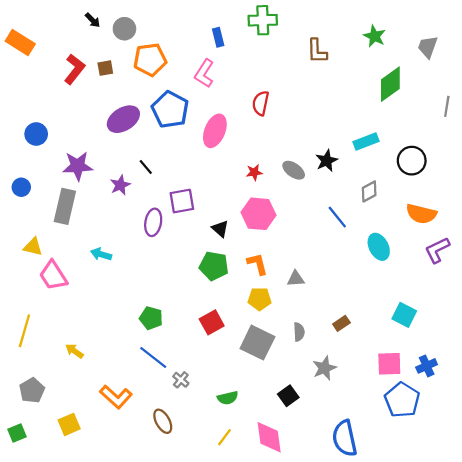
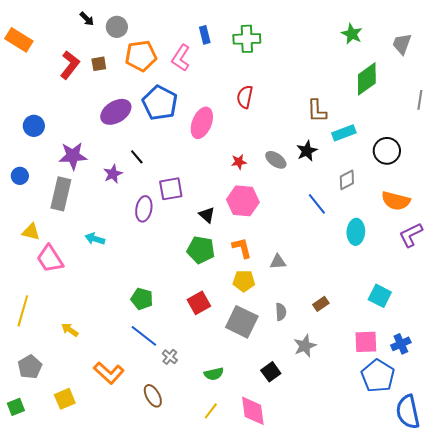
green cross: (263, 20) -> (247, 39), moved
brown L-shape: (317, 51) -> (317, 111), moved
pink L-shape: (204, 73) -> (181, 58), moved
cyan ellipse: (379, 247) -> (356, 232), turned 30
blue semicircle: (345, 438) -> (408, 412), moved

